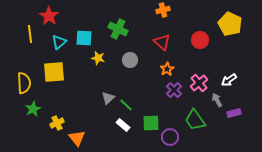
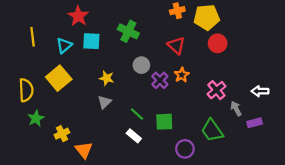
red star: (49, 16) -> (78, 16), moved
yellow pentagon: (230, 24) -> (207, 17), moved, turned -30
yellow star: (98, 58) -> (107, 78), moved
yellow square: (54, 72) -> (59, 78), turned -35
white arrow: (229, 80) -> (260, 91), moved, turned 35
purple cross: (174, 90) -> (160, 80), moved
gray triangle: (108, 98) -> (104, 102), moved
green square: (151, 123) -> (164, 122), moved

